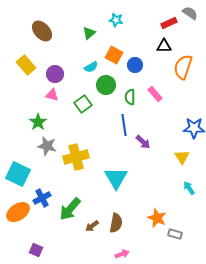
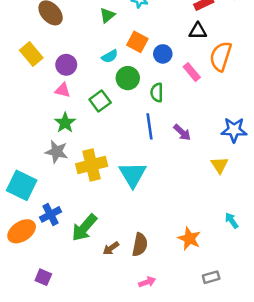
pink rectangle: (155, 94) -> (192, 72), moved
green star: (38, 122) -> (65, 123), moved
purple arrow: (143, 142) -> (182, 132), moved
cyan triangle: (116, 178) -> (133, 175), moved
cyan arrow: (189, 188) -> (232, 220), moved
gray rectangle: (175, 234) -> (211, 277), moved, turned -32

